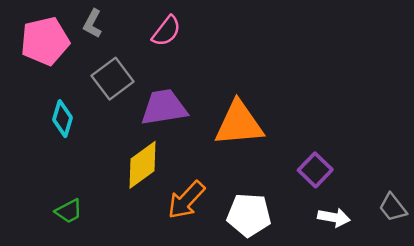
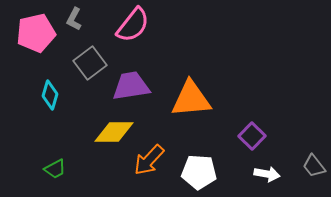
pink semicircle: (166, 31) -> (133, 25), size x1.4
yellow diamond: (143, 165) -> (114, 132), turned 36

